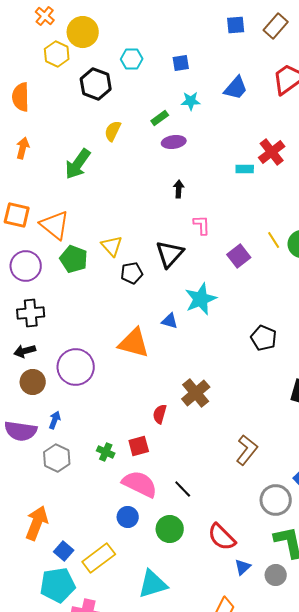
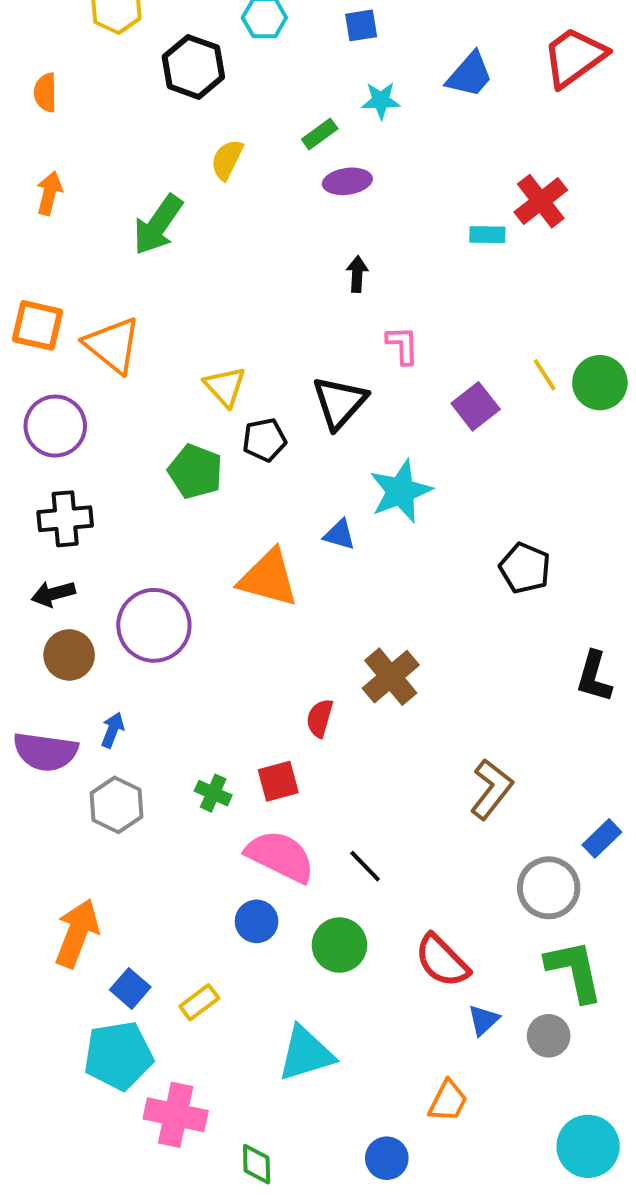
orange semicircle: (21, 97) -> (45, 93), size x0.7
green pentagon: (74, 259) -> (195, 471), moved
yellow rectangle: (99, 558) -> (199, 1002), size x0.6

